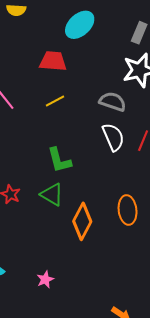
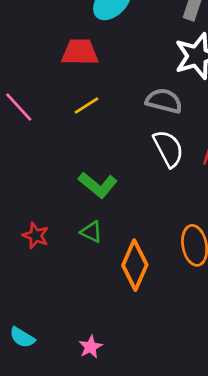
green L-shape: (59, 160) -> (98, 185), turned -32
green triangle: (52, 195) -> (91, 232), size x0.7

